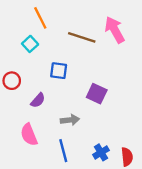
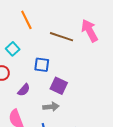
cyan square: (30, 44) -> (13, 49), moved
purple square: (97, 94) -> (59, 86), moved

